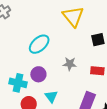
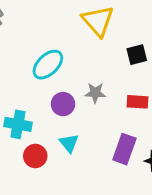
purple circle: (38, 74) -> (63, 104), moved

